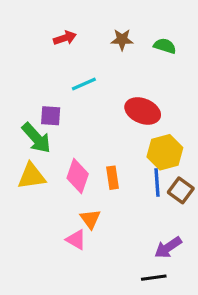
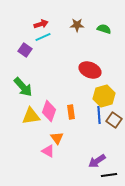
cyan line: (84, 84) -> (43, 37), moved
purple square: (51, 116) -> (25, 50), moved, turned 32
yellow triangle: (32, 176) -> (31, 116), moved
purple arrow: (168, 247) -> (97, 161), moved
black line: (154, 278) -> (109, 175), moved

